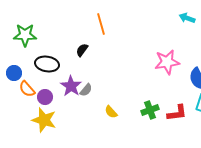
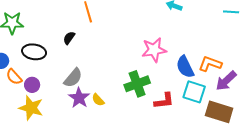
purple star: (71, 86) -> (79, 98), moved
gray semicircle: (86, 90) -> (73, 78), size x1.5
green cross: (150, 110) -> (137, 84), moved, size x1.4

